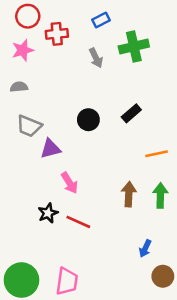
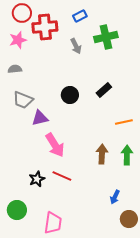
red cross: (57, 34) -> (45, 27), size x1.4
pink arrow: (69, 183) -> (55, 145), size x1.4
black star: (48, 213) -> (37, 179), moved
green circle: (21, 280) -> (17, 210), moved, size x0.7

